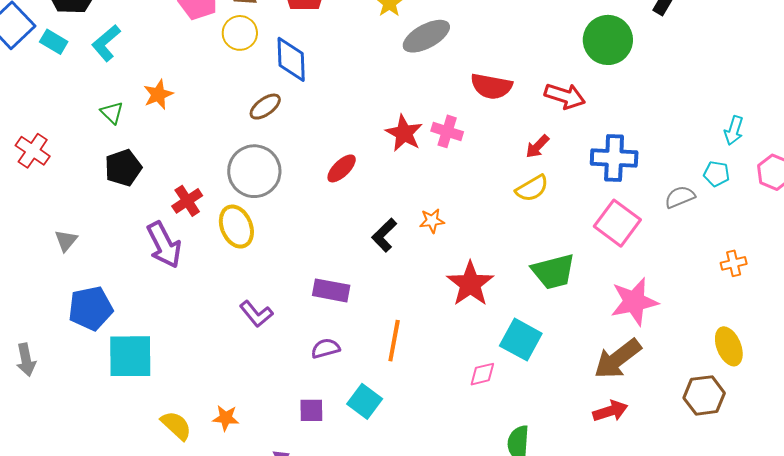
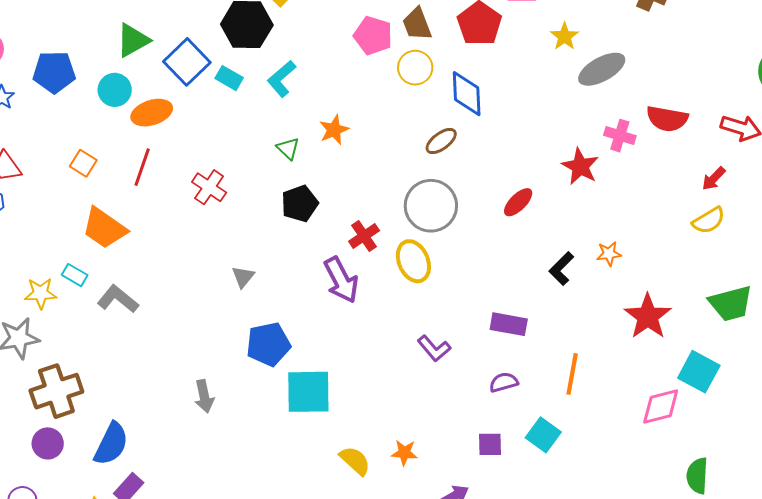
pink cross: (447, 131) -> (620, 136), moved
pink diamond: (482, 374) -> (661, 407), size x1.5

